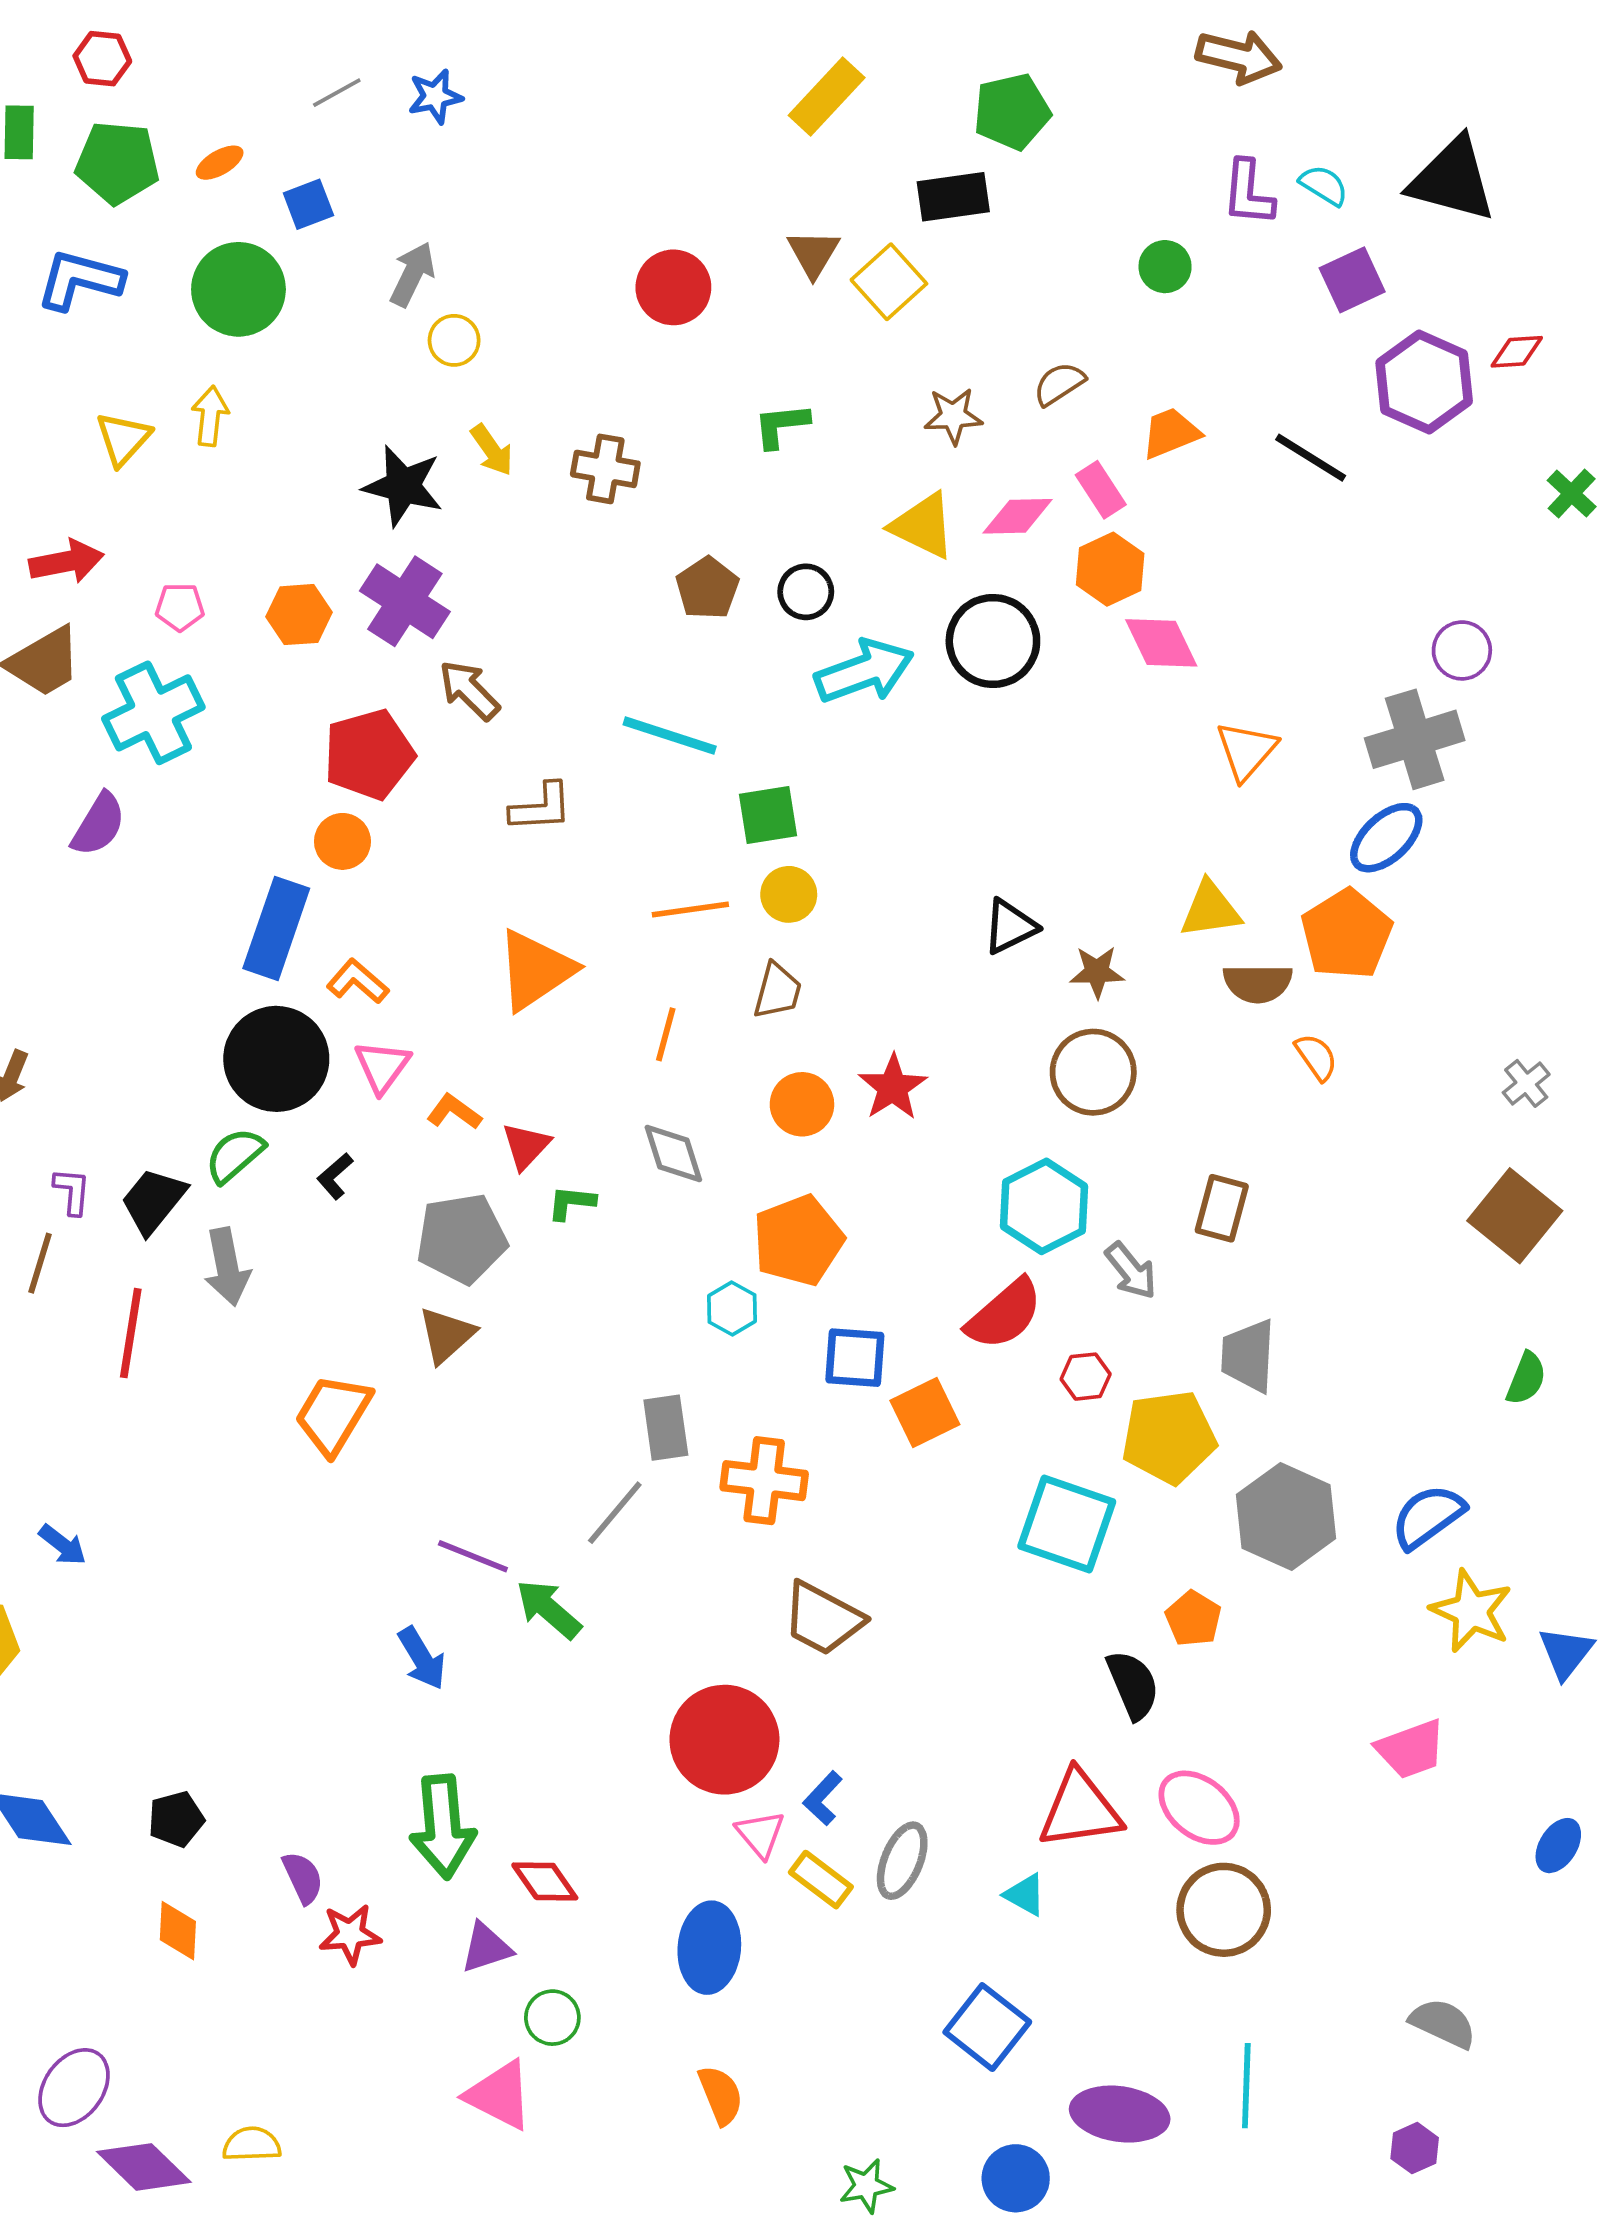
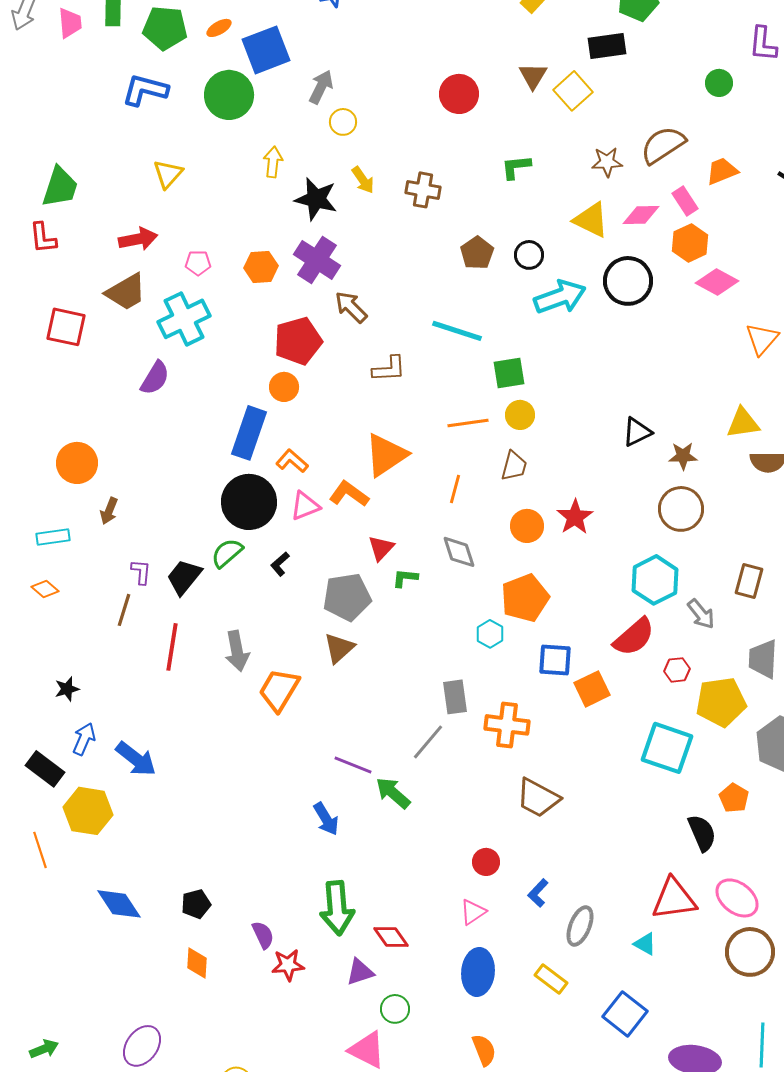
blue square: (308, 204) -> (266, 50), size x1.8
brown semicircle: (1059, 384) -> (663, 145), size x1.6
yellow arrow: (210, 416) -> (273, 162), moved
pink diamond: (1161, 643) -> (717, 282), turned -36
pink triangle: (382, 1066) -> (305, 506), turned 32
orange L-shape: (454, 1112) -> (349, 494), moved, size x1.4
gray arrow: (227, 1267) -> (237, 651), moved
blue arrow: (63, 1545) -> (136, 759), size x1.6
red circle: (724, 1740) -> (486, 862), size x0.5
pink triangle: (760, 1834) -> (473, 912), moved, turned 36
yellow rectangle: (821, 1880) -> (551, 979), moved

